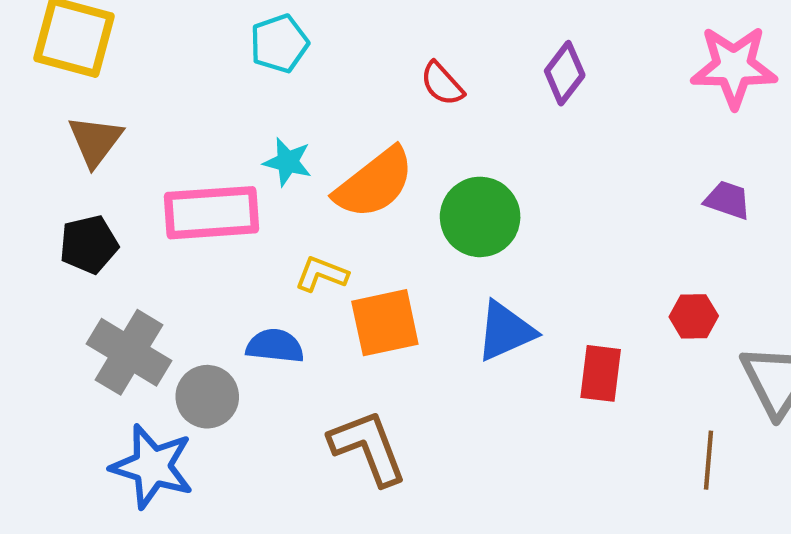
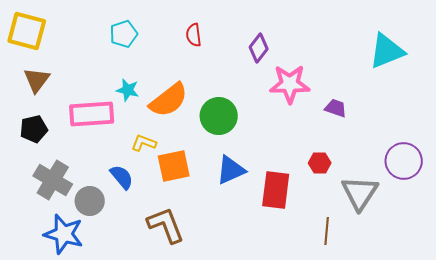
pink star: (734, 67) -> (290, 84), moved
red semicircle: (442, 84) -> (194, 35), moved, turned 35
blue semicircle: (275, 346) -> (122, 177), turned 44
red rectangle: (601, 373) -> (276, 190), size x1.4

